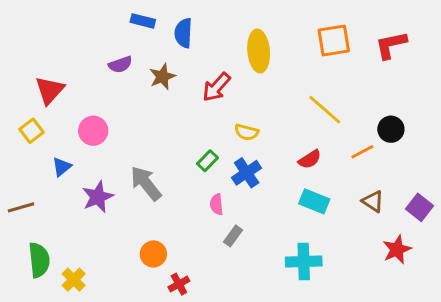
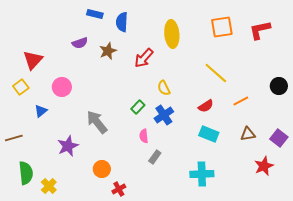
black circle: (391, 129) -> (279, 86), moved
yellow semicircle: (247, 132) -> (164, 88), turned 49
purple star: (98, 197) -> (68, 146), moved
brown triangle: (373, 201) -> (248, 134), turned -42

